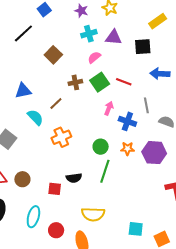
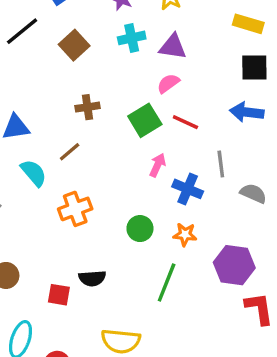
yellow rectangle: (158, 21) -> (248, 24), turned 48
black square: (143, 47) -> (254, 67), moved
brown square: (53, 55) -> (74, 45), moved
pink semicircle: (94, 57) -> (168, 83), moved
brown cross: (75, 82) -> (87, 107), moved
purple hexagon: (154, 153) -> (234, 265), moved
green line: (105, 171) -> (167, 282), moved

